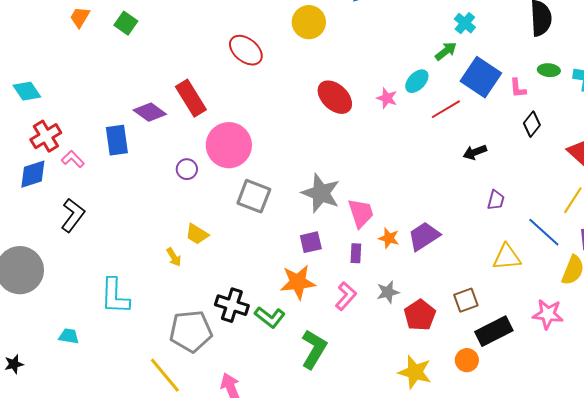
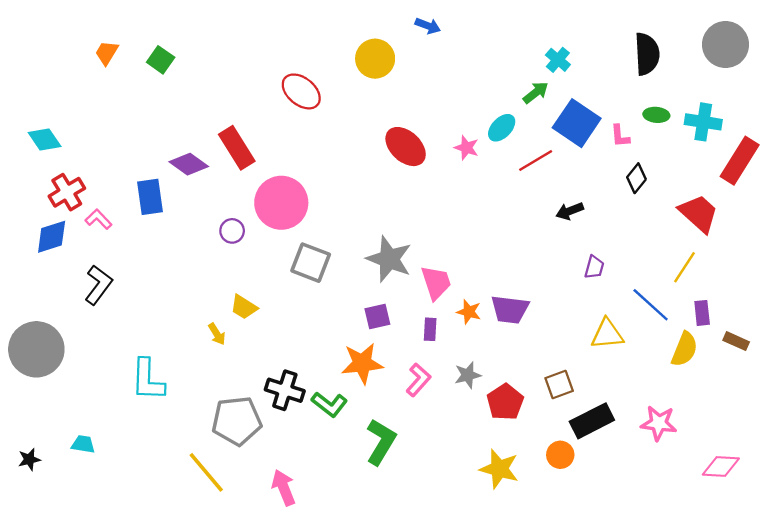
purple trapezoid: (424, 236) -> (510, 309), turned -140
pink star: (548, 314) -> (659, 423), moved
cyan trapezoid: (69, 336) -> (83, 444), moved

